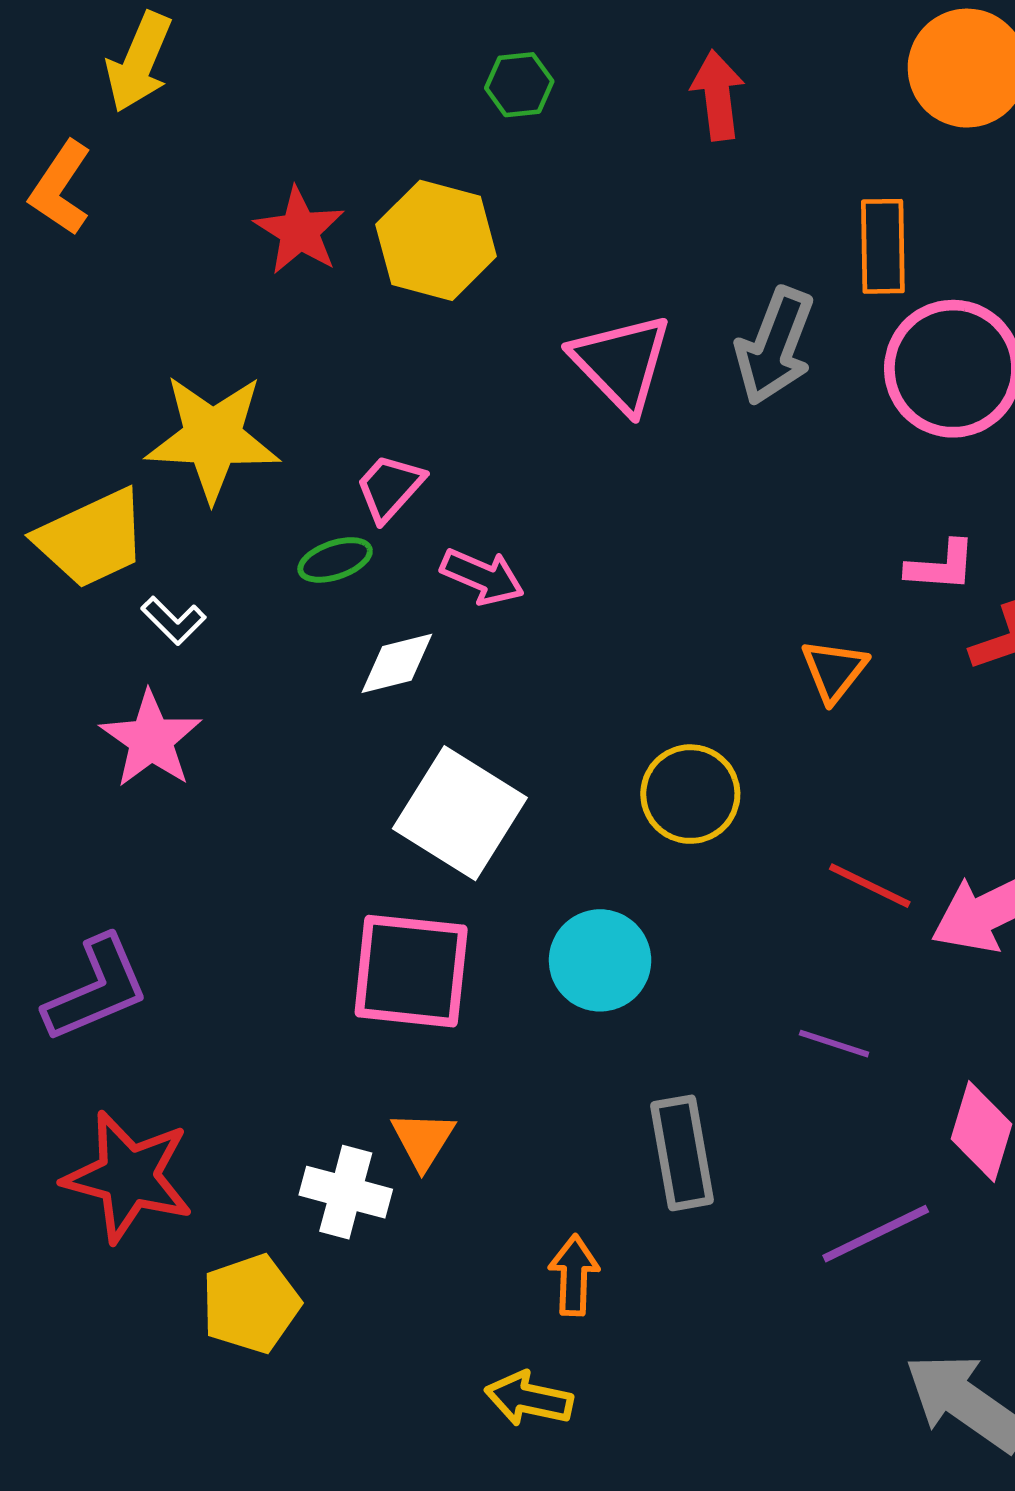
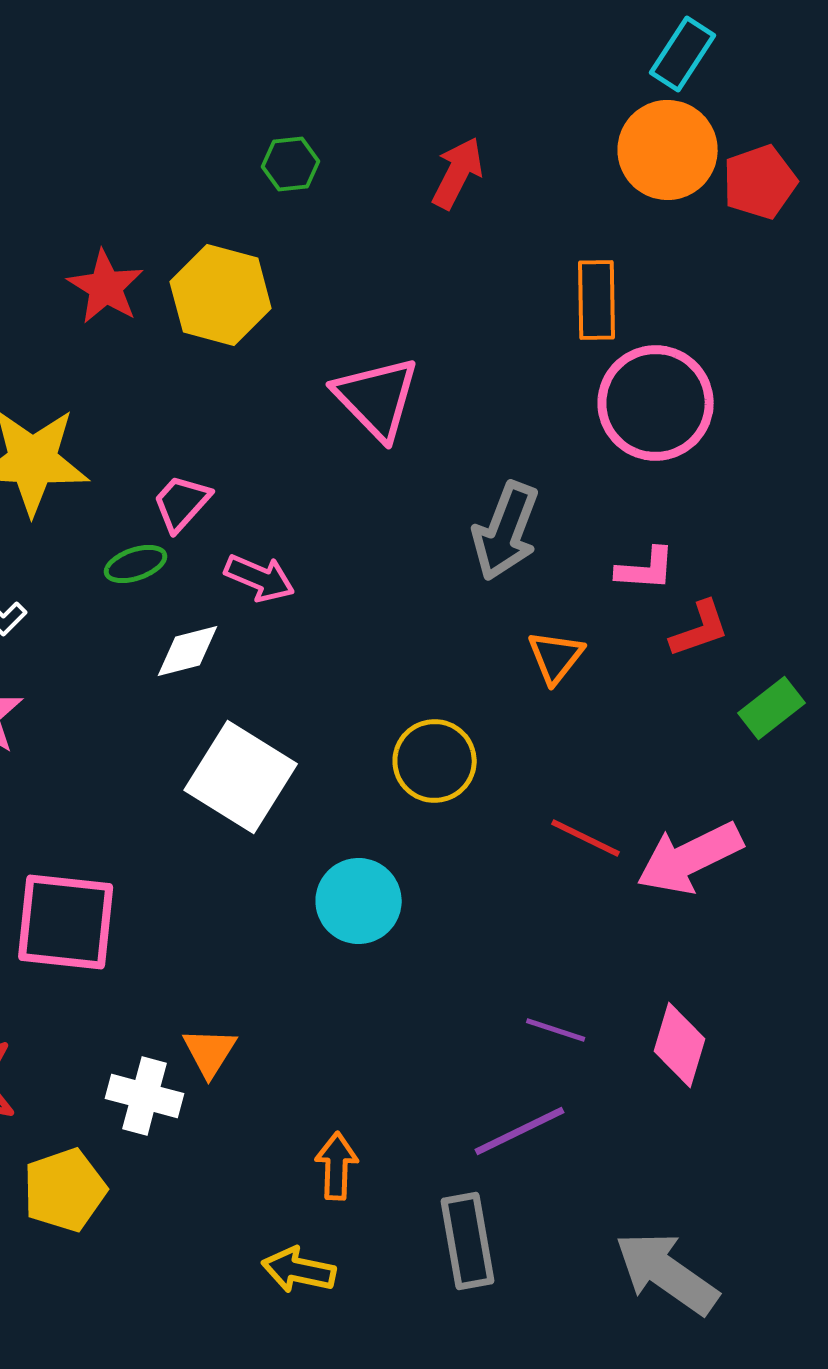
red arrow: (718, 95) -> (458, 173), turned 34
gray arrow: (775, 346) -> (506, 531), moved
pink square: (411, 971) -> (66, 922), moved
purple line: (834, 1044) -> (556, 1030), moved
gray rectangle: (682, 1153) -> (468, 1241), moved
purple line: (876, 1234) -> (520, 1131), moved

